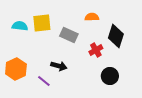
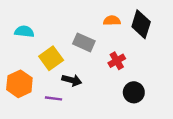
yellow square: (42, 23) -> (51, 58), moved, turned -30
black diamond: (116, 36) -> (141, 24), moved
purple line: (44, 81) -> (54, 98), turned -32

